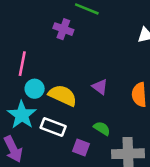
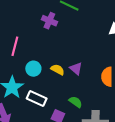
cyan circle: (35, 89) -> (33, 69), moved
yellow semicircle: (63, 95) -> (58, 70), moved, size x0.6

